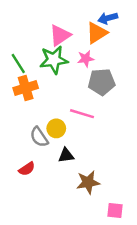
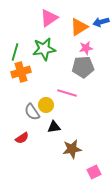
blue arrow: (108, 18) -> (101, 22), moved
pink triangle: (60, 35) -> (49, 18), moved
pink star: (86, 59) -> (86, 48), moved
green line: (18, 64) -> (15, 52), turned 48
pink square: (115, 210) -> (94, 172), turned -32

